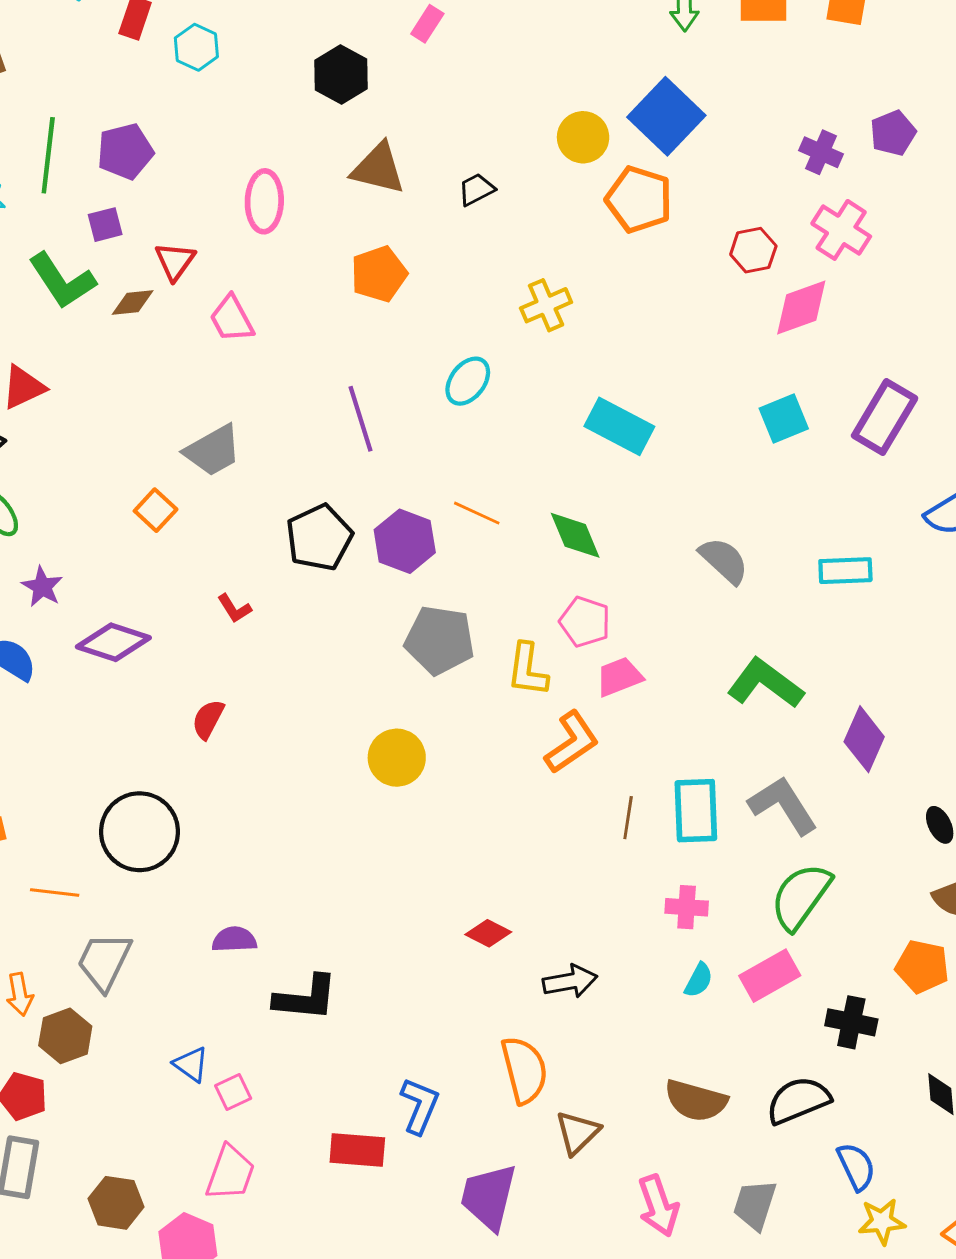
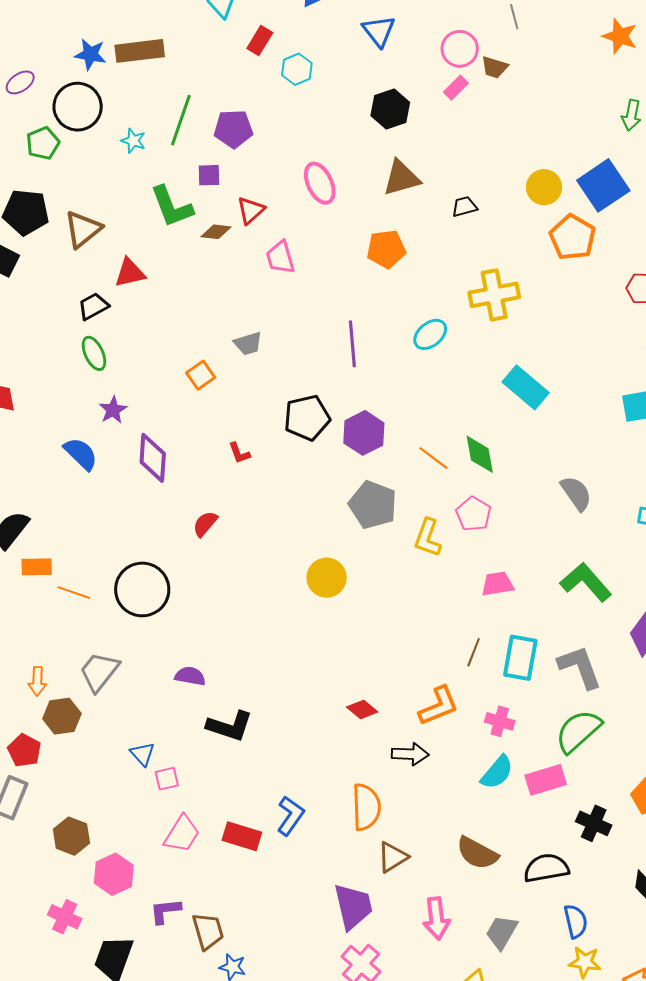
brown triangle: (378, 169) -> (401, 178), turned -42
pink ellipse: (264, 201) -> (320, 183), turned -39
yellow cross: (546, 305) -> (494, 295), size x1.4
gray trapezoid: (213, 451) -> (248, 343), size x0.7
orange line: (477, 513) -> (433, 458), moved
purple diamond: (113, 642) -> (153, 458), turned 63
pink trapezoid: (619, 677) -> (498, 584), moved
orange L-shape: (572, 742) -> (439, 706), moved
orange line: (55, 892) -> (74, 593), moved
cyan semicircle: (699, 980) -> (497, 772), size x1.5
pink trapezoid: (230, 1173) -> (182, 834), moved
purple trapezoid: (489, 1197) -> (353, 906), moved, turned 141

